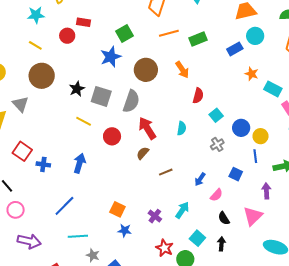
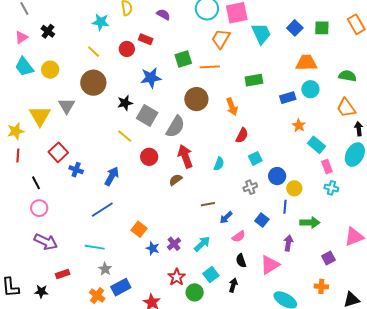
orange line: (169, 33) -> (210, 67), moved
blue star: (111, 57) -> (151, 78), moved
brown line: (166, 172) -> (208, 204), moved
blue line: (64, 206) -> (102, 210), moved
blue star: (125, 231) -> (153, 248), moved

